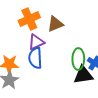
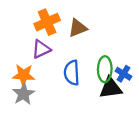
purple triangle: (36, 42) -> (41, 49), moved
blue semicircle: (35, 58) -> (72, 73), moved

